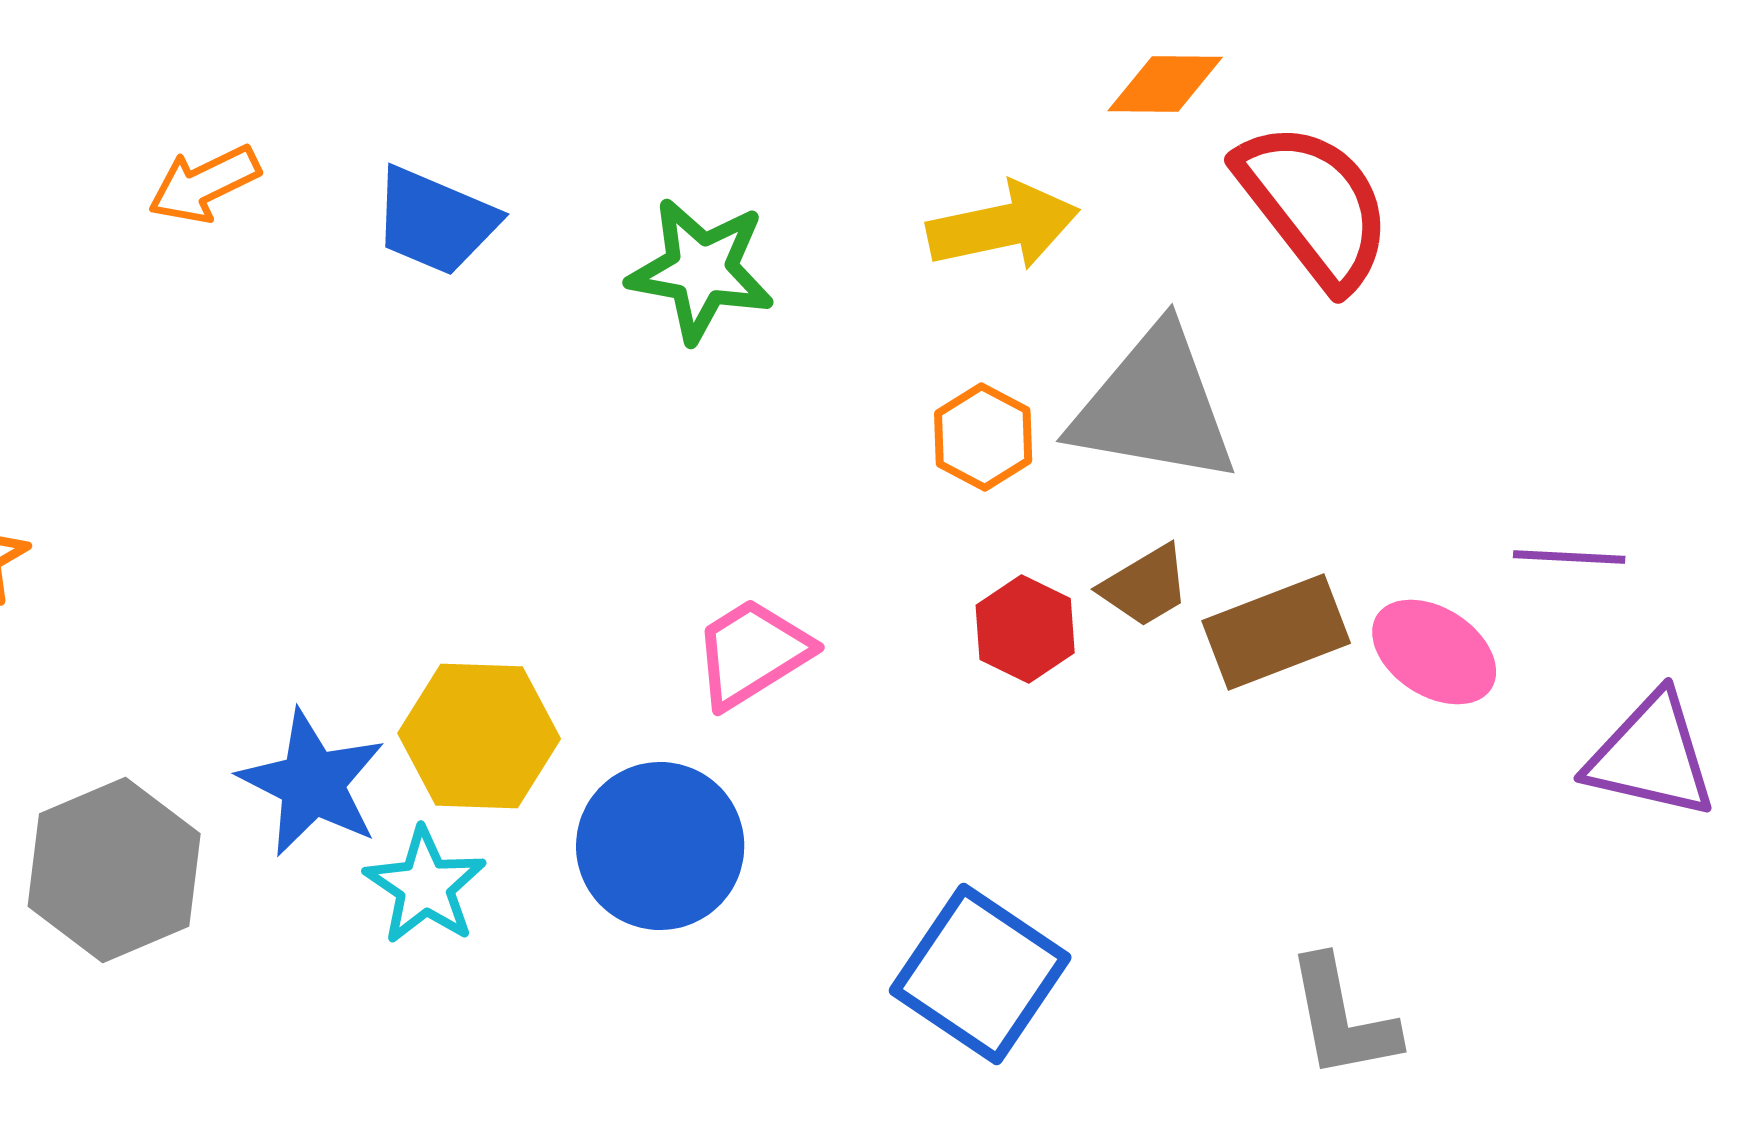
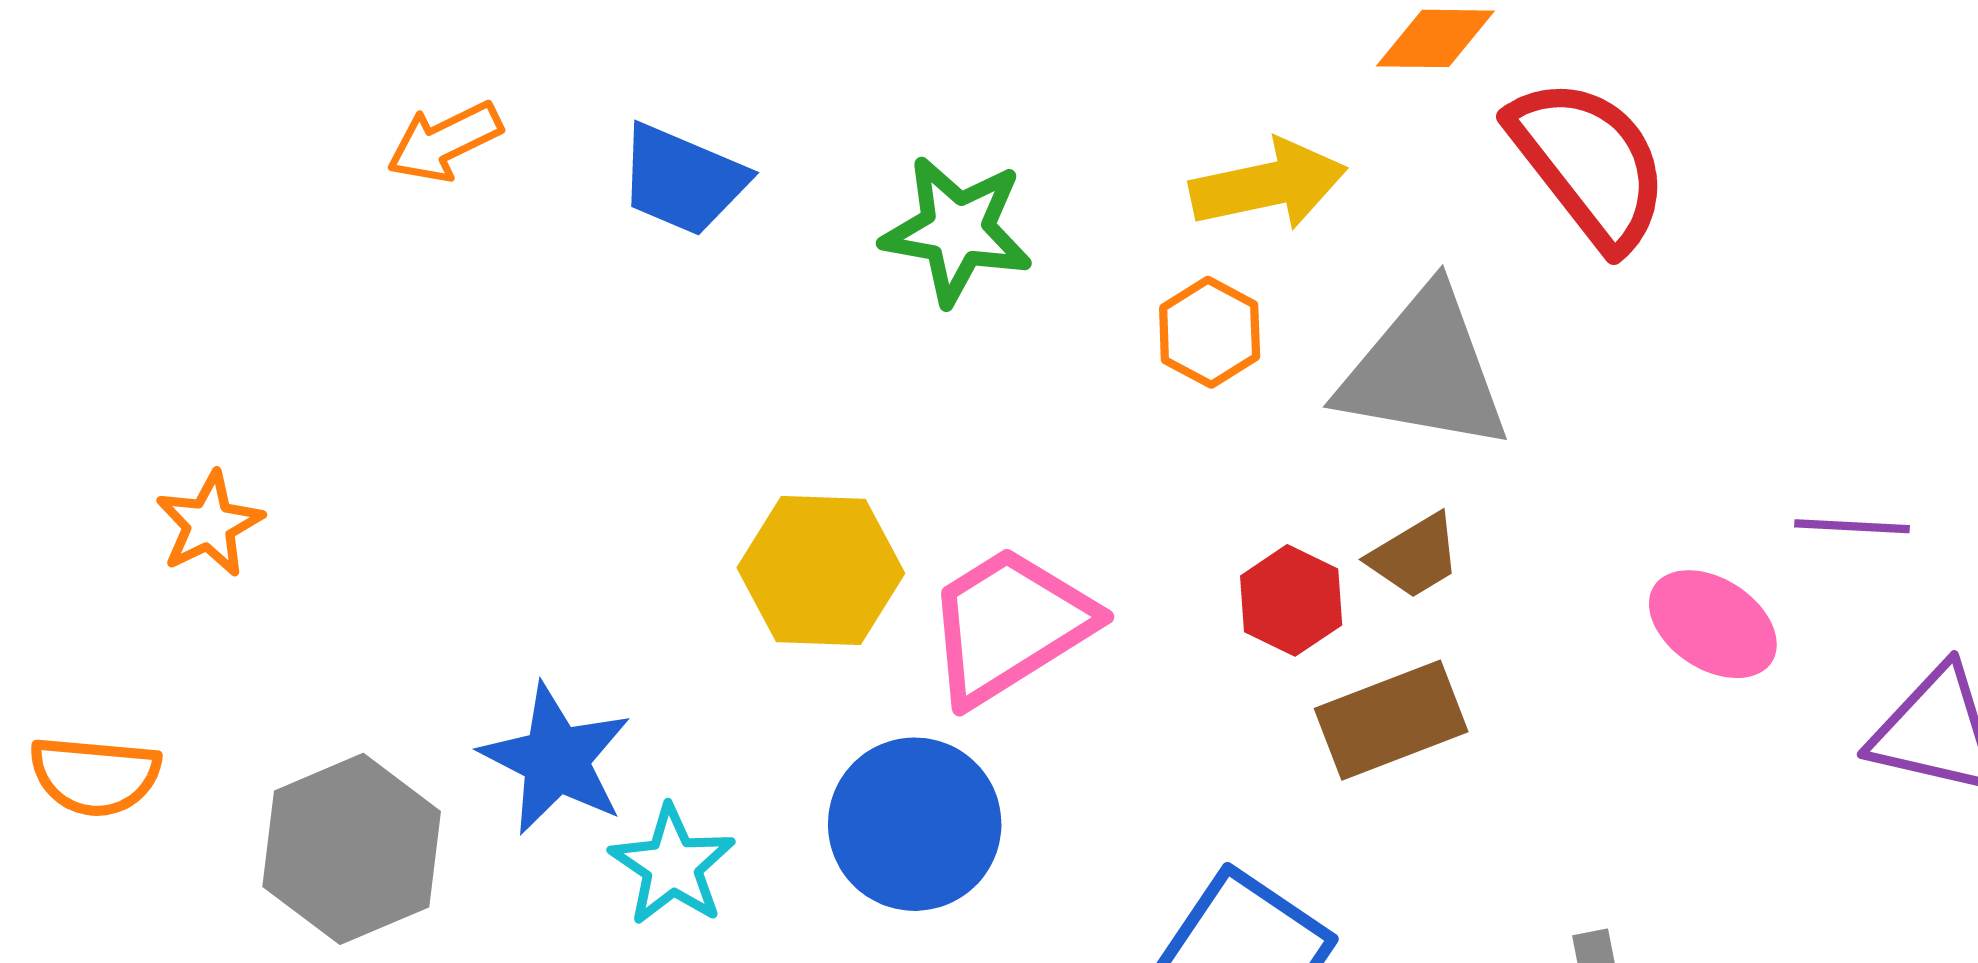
orange hexagon: (983, 437) -> (1210, 332), moved
brown rectangle: (1276, 632) -> (1391, 720), moved
pink trapezoid: (752, 653) -> (1010, 625), size x1.4
yellow hexagon: (479, 736) -> (821, 571), moved

